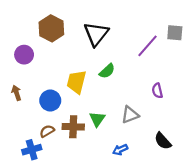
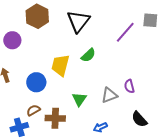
purple semicircle: (157, 91) -> (129, 86), moved
brown cross: (73, 127) -> (55, 118), moved

